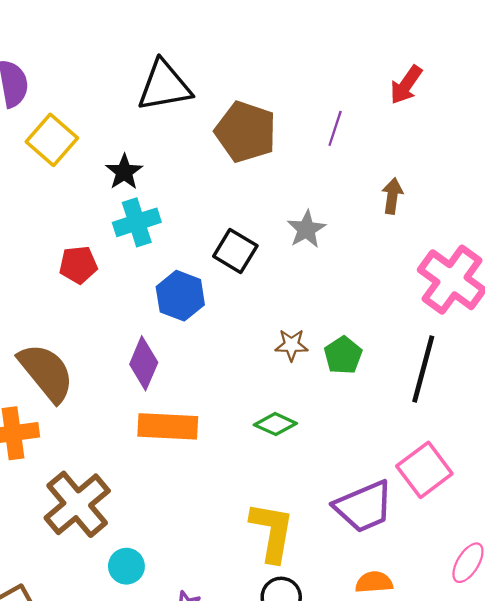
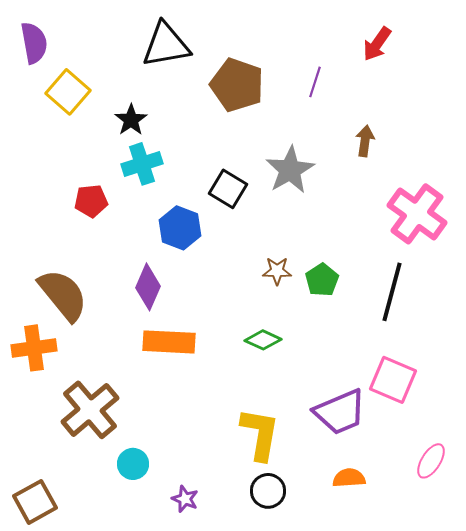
gray star: (306, 229) -> (290, 170), size x1.4
pink square: (424, 470) -> (393, 380), turned -30

